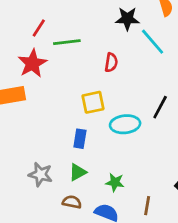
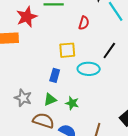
black line: (160, 107) -> (109, 51), moved
green star: (115, 182) -> (72, 103), moved
brown semicircle: (72, 202) -> (43, 121), size x1.5

